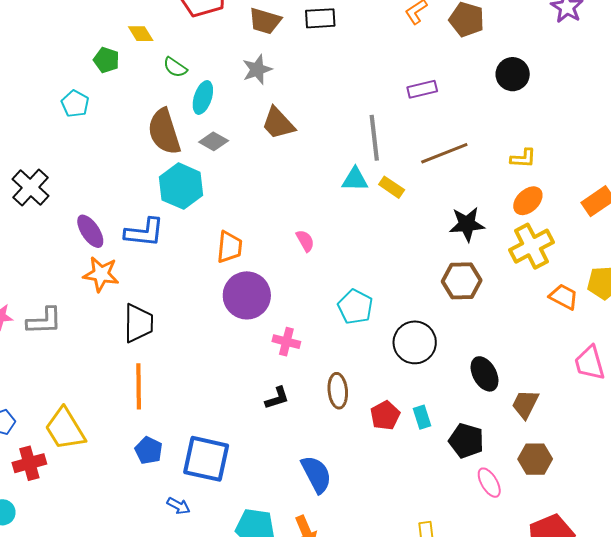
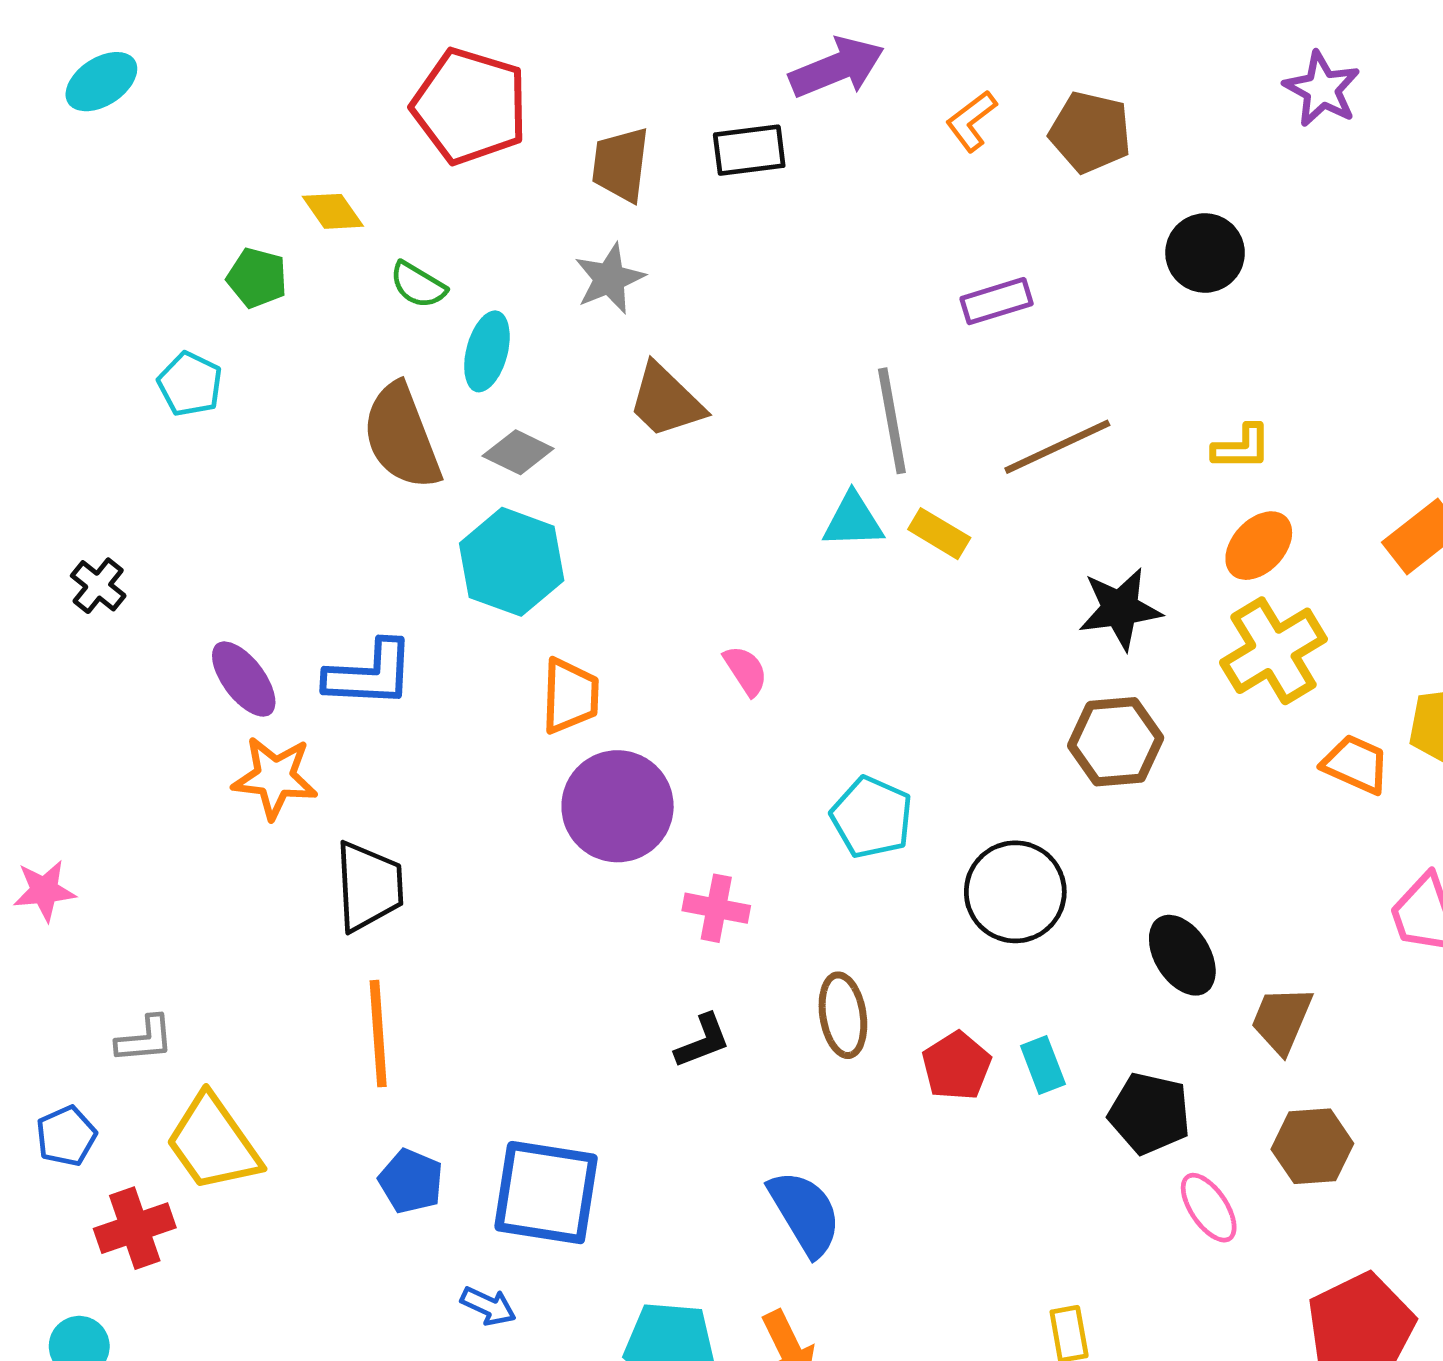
brown trapezoid: (265, 21) -> (621, 164), turned 84
cyan hexagon: (181, 186) -> (512, 562), moved
black cross: (30, 188) -> (98, 586), size x0.6
gray L-shape: (44, 321) -> (145, 1039), moved, size x0.7

